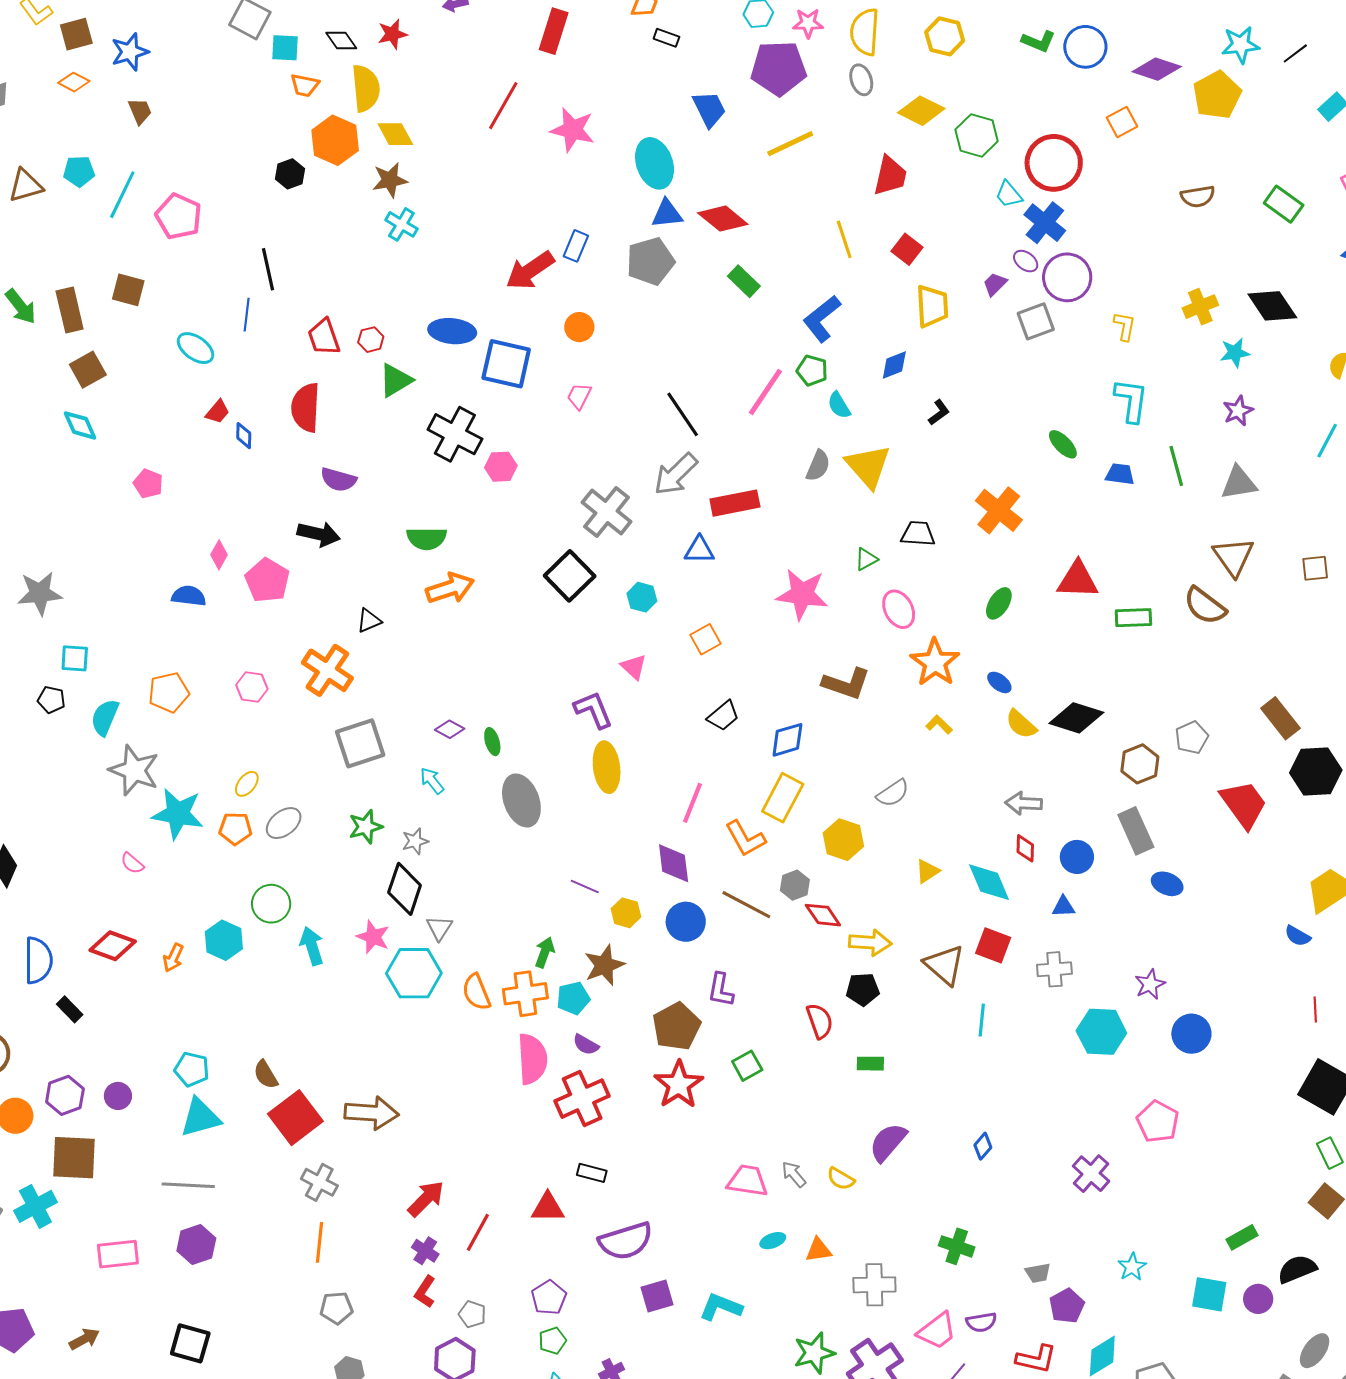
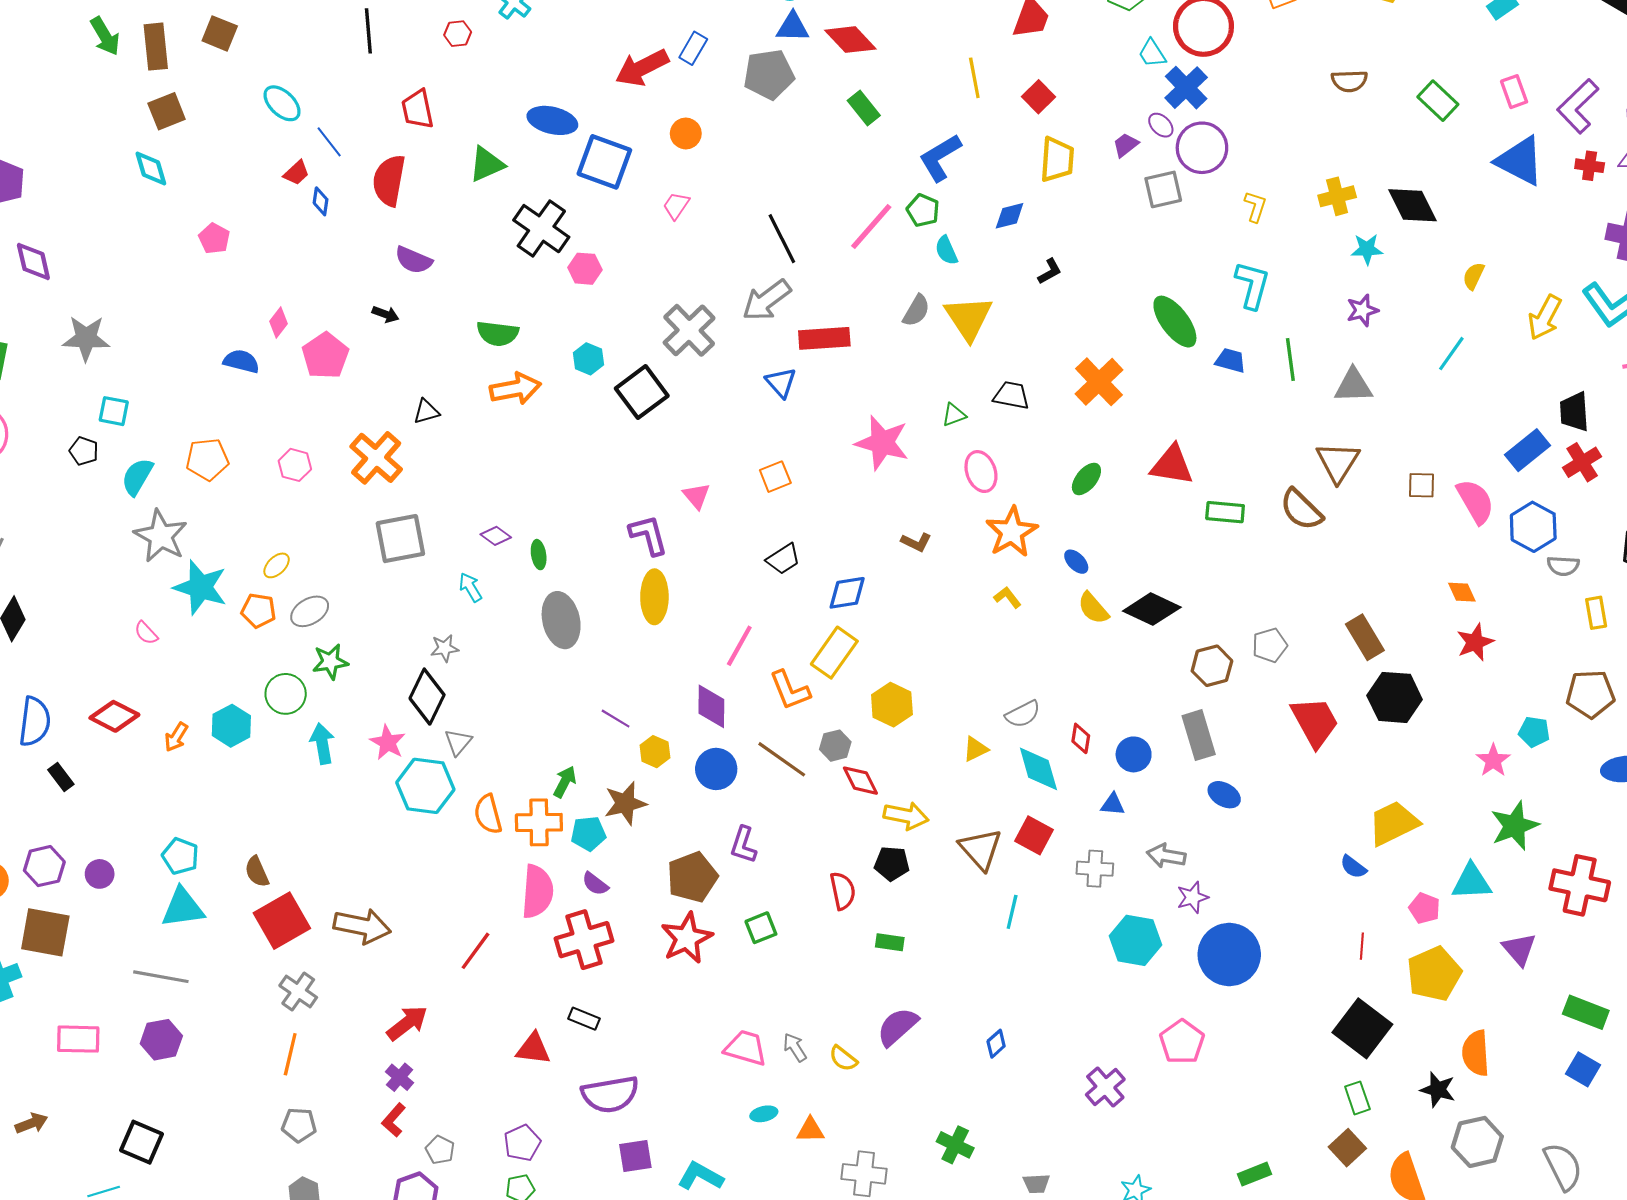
blue line: (247, 315) -> (329, 142), moved, turned -52
red hexagon: (371, 340) -> (458, 34), moved
green ellipse: (1063, 444) -> (1175, 322), size x1.6
black arrow: (319, 534) -> (385, 314), size x0.6
blue triangle: (699, 550) -> (781, 383), turned 40
cyan hexagon: (642, 597) -> (588, 359), moved
brown L-shape: (846, 684) -> (916, 542), size x0.6
gray semicircle: (893, 793) -> (1023, 714), moved
gray arrow: (1024, 803) -> (1166, 856), moved
green star: (366, 827) -> (330, 662), moved
blue circle: (1191, 1034) -> (1229, 954), size x1.5
red line: (478, 1232) -> (475, 951), moved

